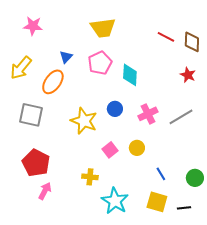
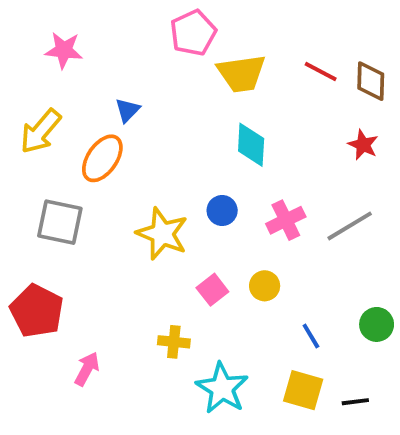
yellow trapezoid: (103, 28) -> (241, 73), moved
pink pentagon: (100, 63) -> (193, 33), moved
red pentagon: (36, 163) -> (37, 311), moved
green circle: (195, 178) -> (377, 324), moved

